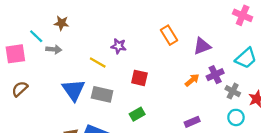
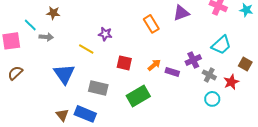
purple triangle: (202, 46) -> (181, 13), moved
orange arrow: (192, 80) -> (154, 65), moved
gray rectangle: (102, 94) -> (98, 88), moved
green rectangle: (137, 114) -> (138, 96), moved, size x1.6
purple rectangle: (192, 122) -> (172, 72), moved, turned 40

